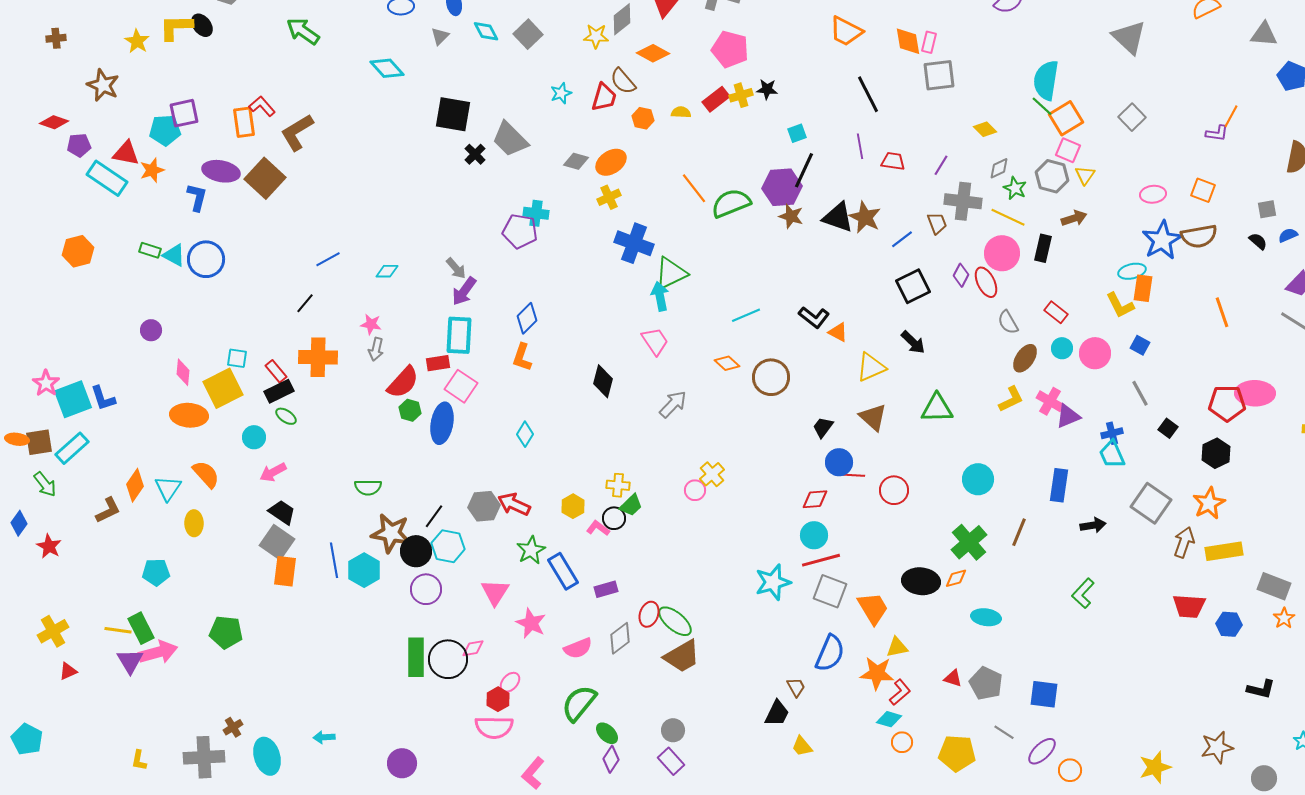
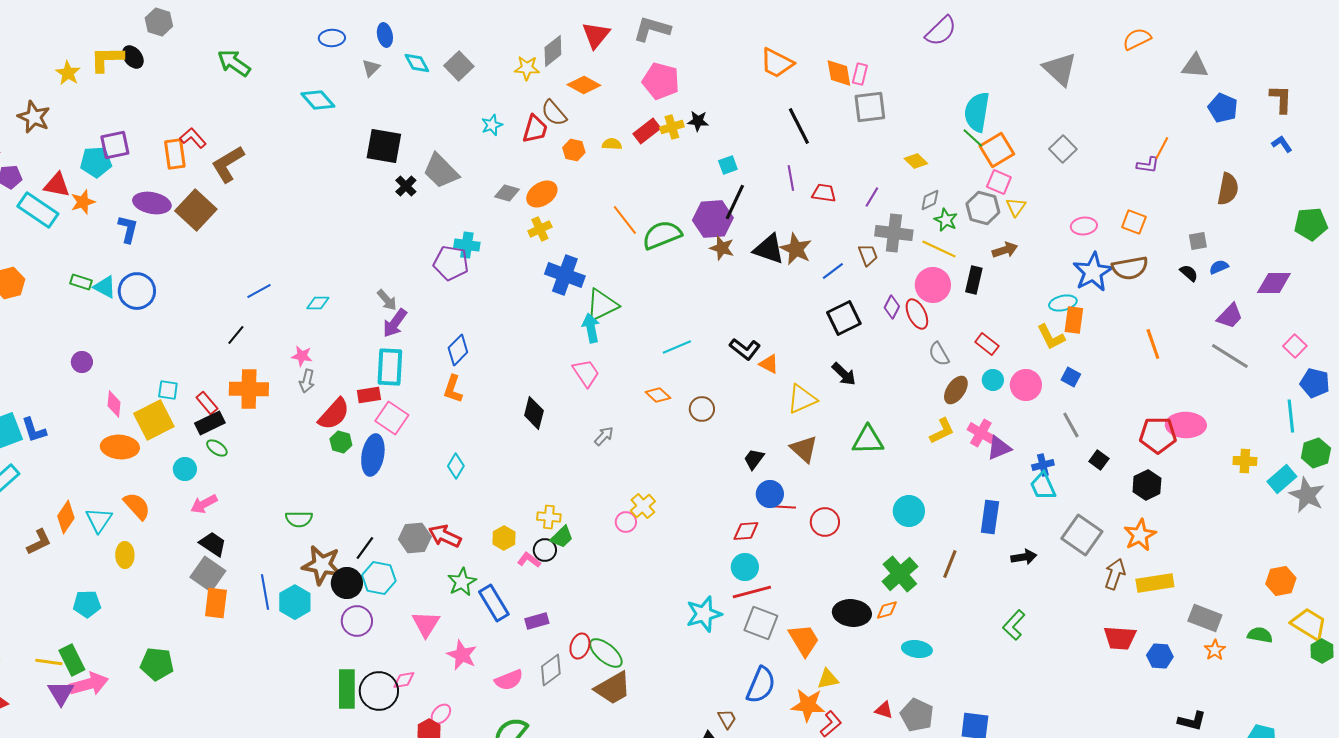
brown circle: (771, 377) -> (702, 409), size x0.7
gray arrow: (673, 404) -> (604, 436), size x0.7

